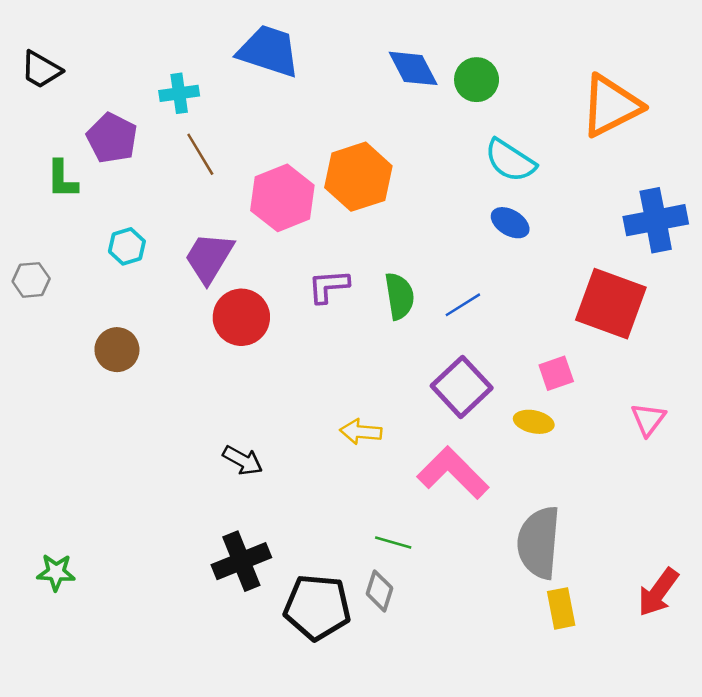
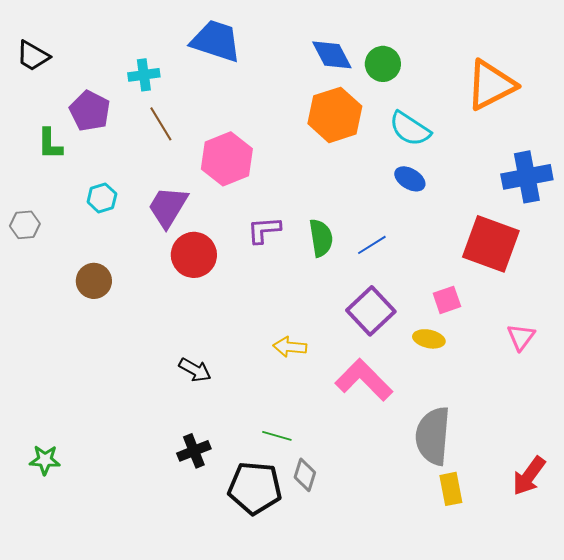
orange hexagon: (358, 177) -> (335, 115), moved
green line: (393, 542) -> (277, 436), moved
black cross: (241, 561) -> (194, 451), size x0.7

